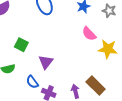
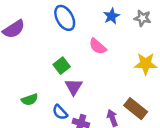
pink semicircle: (89, 34) -> (98, 46), moved
green square: (21, 45) -> (62, 66), moved, turned 32

